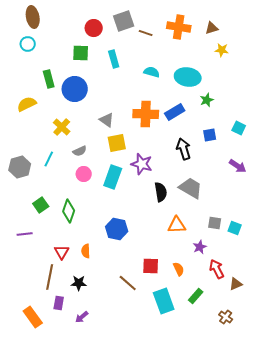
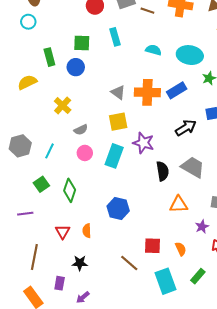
green square: (81, 53) -> (82, 43), moved
blue circle: (75, 89) -> (76, 67), size x0.7
gray triangle: (107, 120) -> (118, 92), moved
black arrow: (184, 149) -> (186, 128), turned 75
cyan line: (49, 159) -> (49, 151), moved
brown line: (50, 277) -> (34, 257), moved

